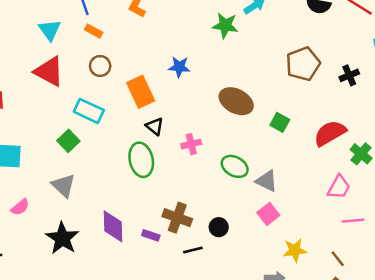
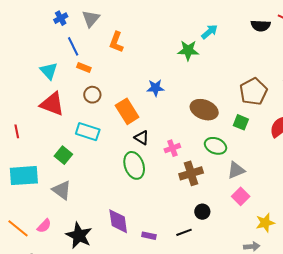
brown pentagon: (303, 64) -> (253, 91), moved
green square: (68, 141) -> (63, 155), moved
green ellipse: (235, 166) -> (215, 146), moved
gray triangle: (267, 181) -> (236, 170), turned -42
gray triangle: (63, 185) -> (62, 190), moved
pink semicircle: (20, 207) -> (44, 226), moved
brown cross: (177, 218) -> (191, 173), moved, turned -30
purple rectangle: (151, 235) -> (149, 236), moved

